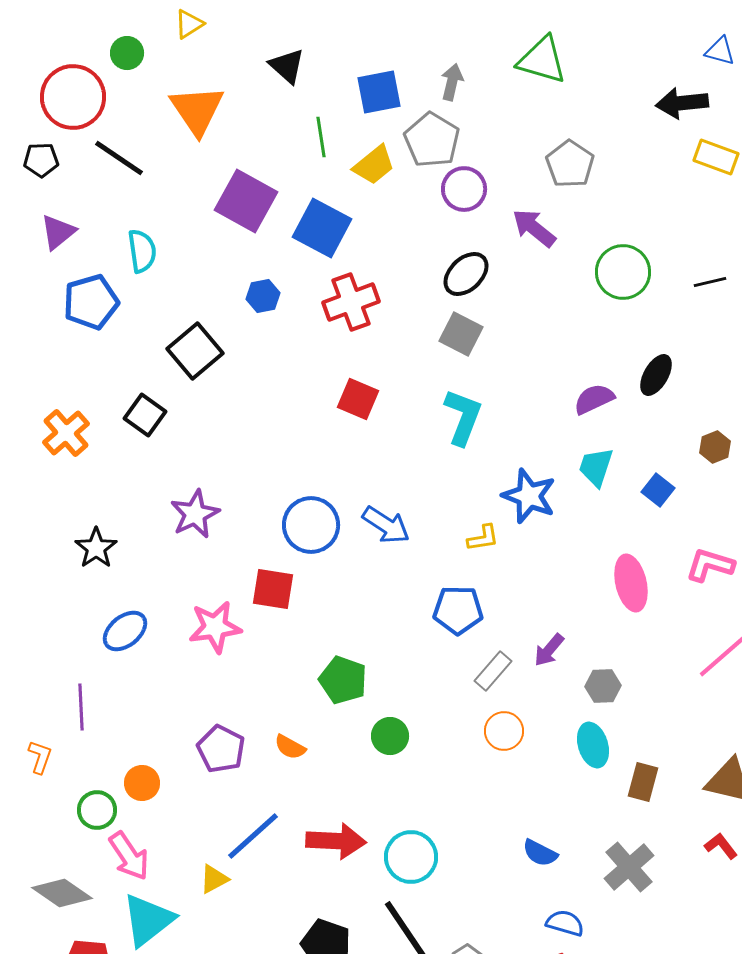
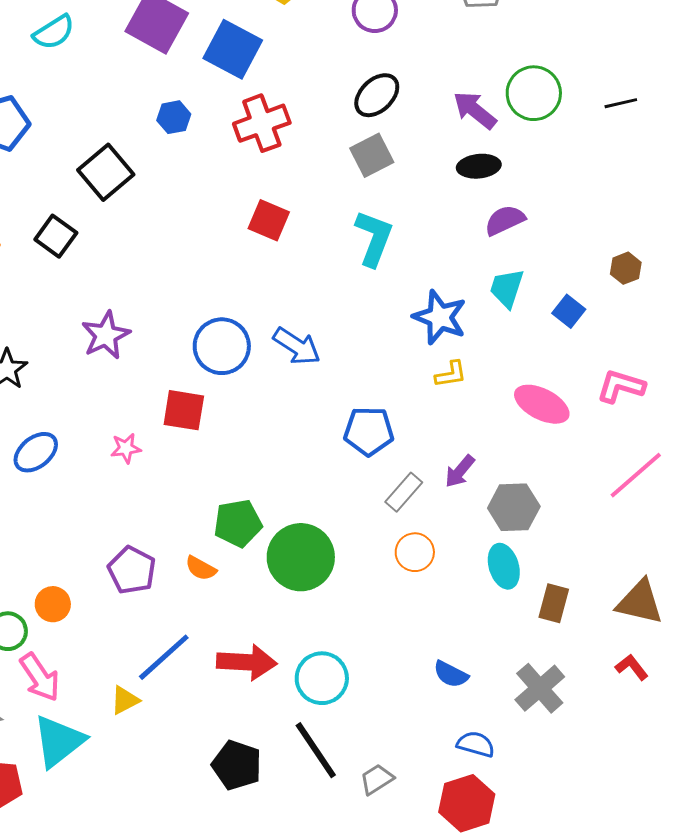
purple arrow: (534, 228) -> (475, 110), moved
cyan semicircle: (142, 251) -> (54, 32), moved, turned 66
gray square: (461, 334) -> (372, 155), turned 36
black ellipse: (656, 375) -> (479, 166), moved, turned 54
yellow L-shape: (483, 538) -> (451, 374), moved
pink ellipse: (631, 583) -> (542, 404), turned -50
pink star: (215, 627) -> (126, 448), size x0.6
green pentagon: (343, 680) -> (238, 523), moved, turned -30
gray hexagon: (603, 686) -> (514, 507), size x1.4
green circle: (390, 736) -> (301, 557), size x1.8

